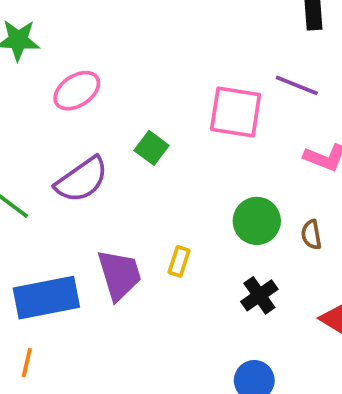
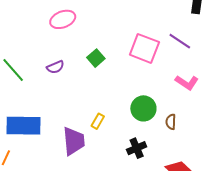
purple semicircle: (82, 180) -> (55, 67), size x0.6
purple trapezoid: (119, 275) -> (74, 141), moved

